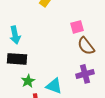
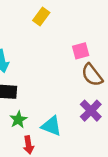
purple cross: (85, 74) -> (91, 111), turned -30

